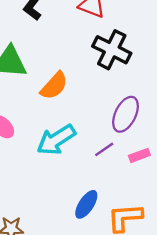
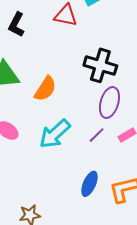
black cross: (112, 50) -> (100, 65), moved

